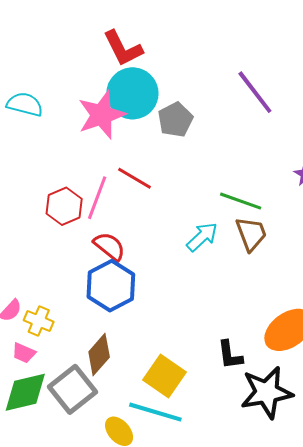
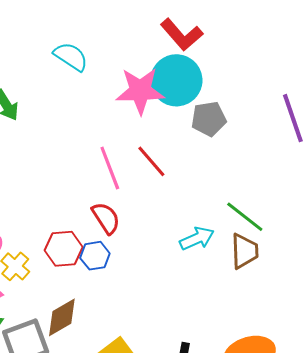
red L-shape: (123, 48) -> (182, 35), turned -33
pink line: (97, 198) -> (110, 168), turned -60
red hexagon: (64, 206) -> (64, 249), moved
blue hexagon: (111, 286) -> (95, 256), size x0.6

